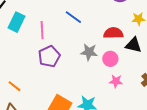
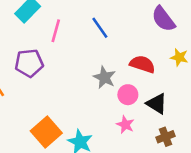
black triangle: (133, 45) -> (157, 104), moved
purple pentagon: (49, 56) -> (29, 63), moved

